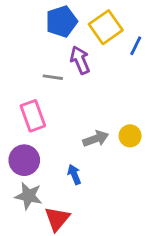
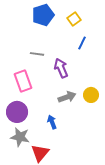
yellow square: (106, 27) -> (74, 19), size x0.6
blue line: (136, 46) -> (82, 43), moved
purple arrow: (80, 60) -> (61, 68), moved

